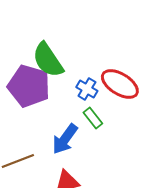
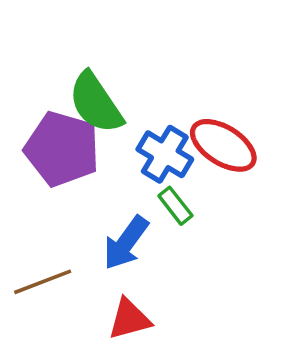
blue cross: (87, 89) -> (165, 154), size x1.4

